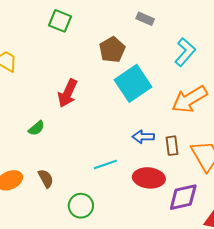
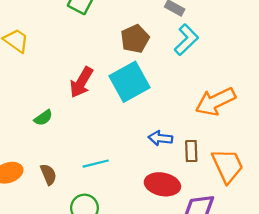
cyan L-shape: (185, 52) -> (186, 40), moved
cyan square: (133, 83) -> (130, 82), moved
cyan line: (105, 164) -> (96, 164), moved

